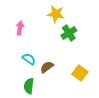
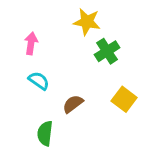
cyan semicircle: (29, 59) -> (39, 81), moved
yellow square: (80, 73) -> (124, 99), moved

